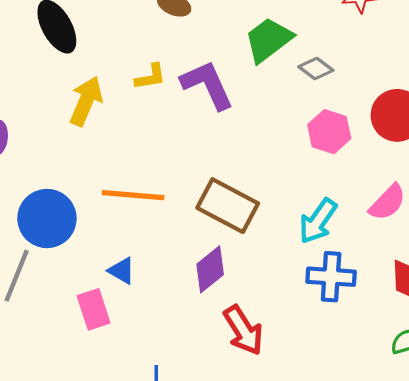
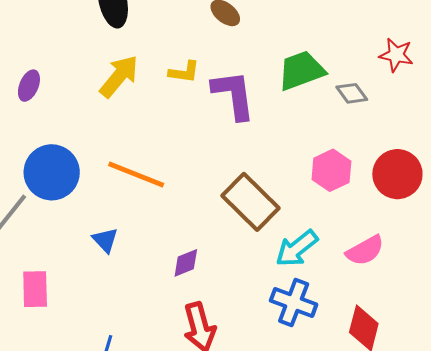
gray diamond: (316, 69) -> (352, 93), moved
brown rectangle: (228, 206) -> (250, 202), moved
purple diamond: (210, 269) -> (186, 263), size x0.7
pink rectangle: (94, 309) -> (35, 289), moved

